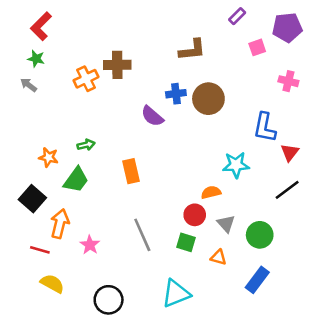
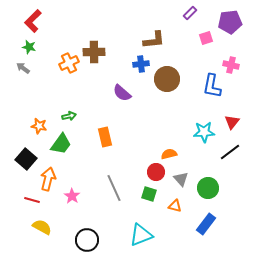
blue cross: (176, 94) -> (141, 64), moved
blue L-shape: (265, 127) -> (212, 86), moved
cyan star: (236, 165) -> (204, 132), moved

